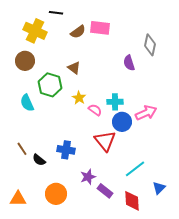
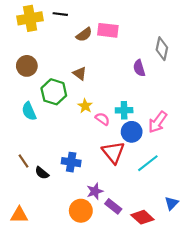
yellow cross: (35, 31) -> (30, 18), moved, turned -35
pink arrow: (146, 113) -> (158, 122), turned 150
cyan line: (135, 169) -> (148, 163), moved
orange circle: (56, 194) -> (81, 211), moved
red diamond: (132, 201) -> (142, 217), turned -45

